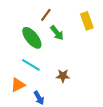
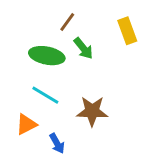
green ellipse: (32, 38) -> (47, 56), turned -40
brown star: (63, 76) -> (92, 111), size x1.5

